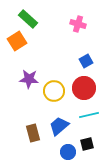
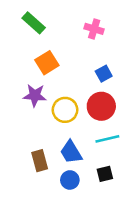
orange square: (17, 41) -> (47, 63), moved
blue trapezoid: (59, 126) -> (71, 152), turned -80
blue circle: (68, 152) -> (70, 180), moved

